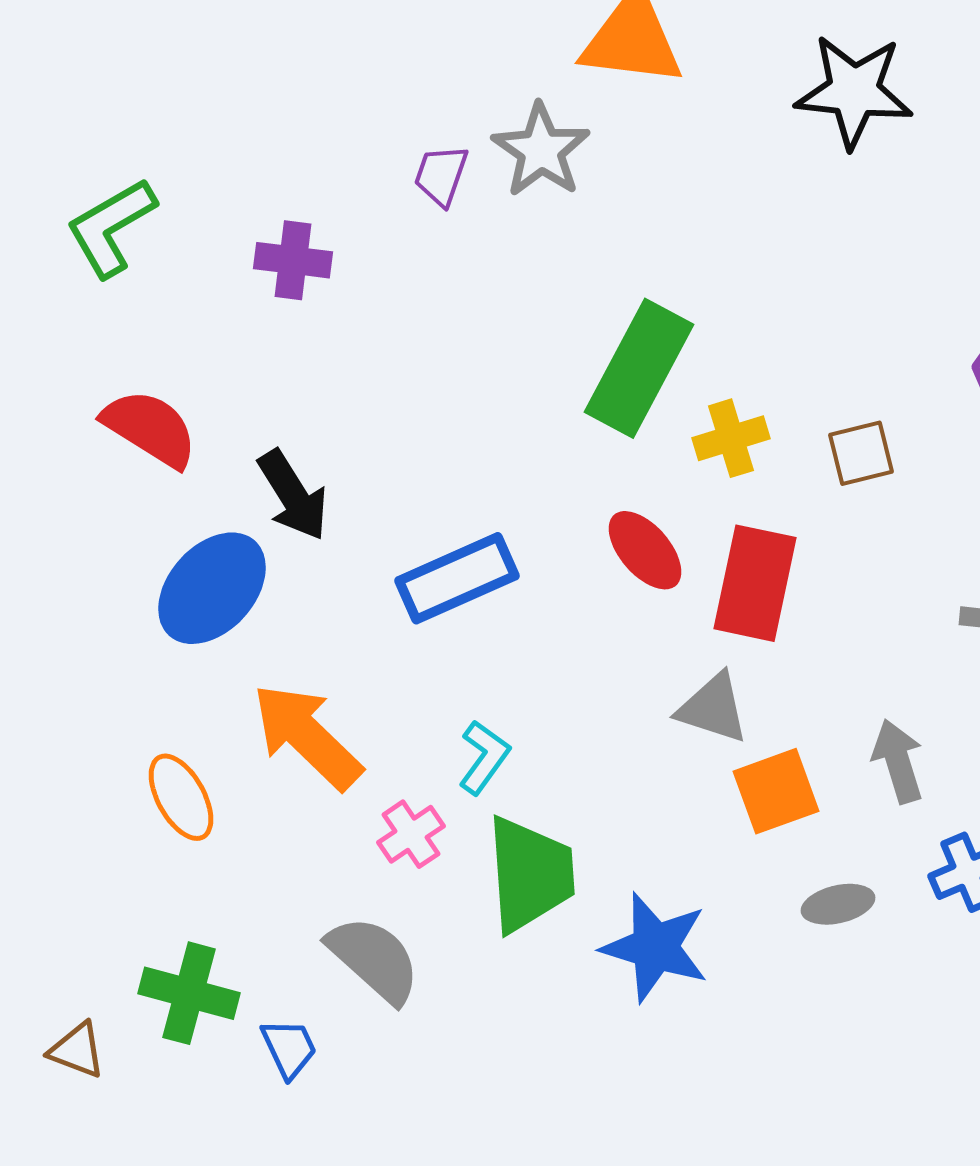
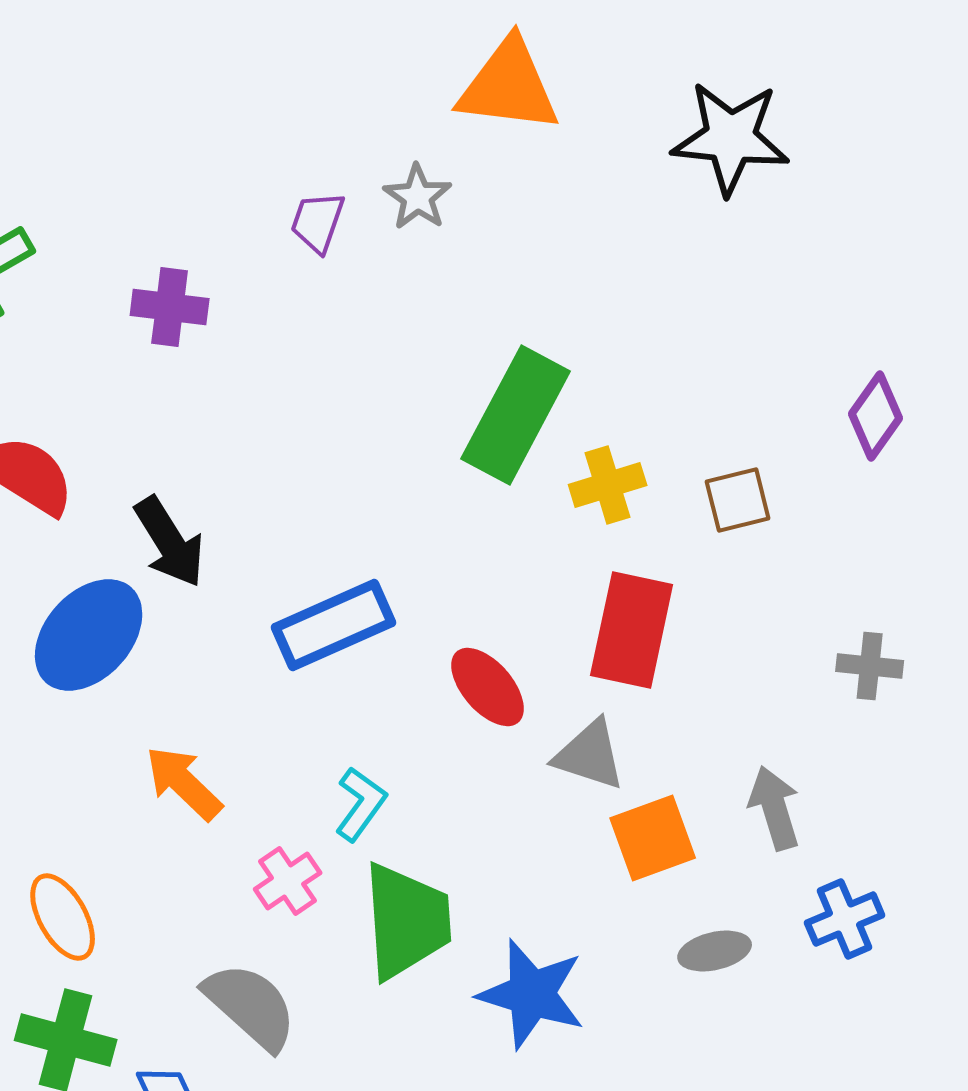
gray star: (541, 150) -> (418, 197), size x0.7
red ellipse: (645, 550) -> (488, 687), moved
orange arrow: (307, 736) -> (184, 783), size x0.7
orange ellipse: (181, 797) -> (63, 917), moved

